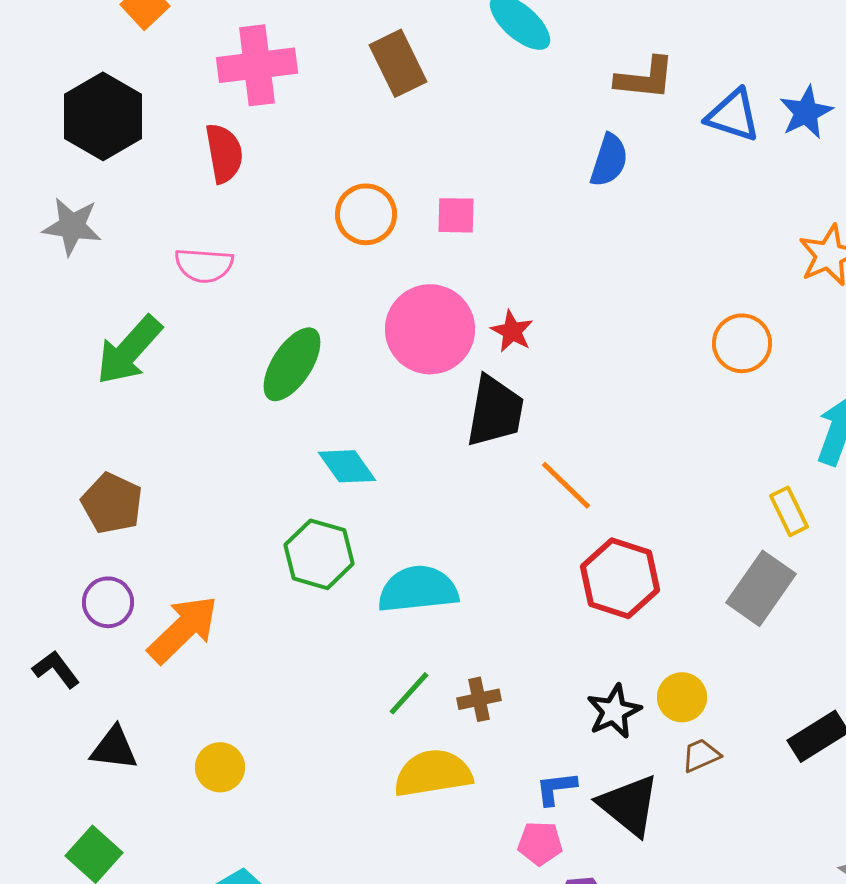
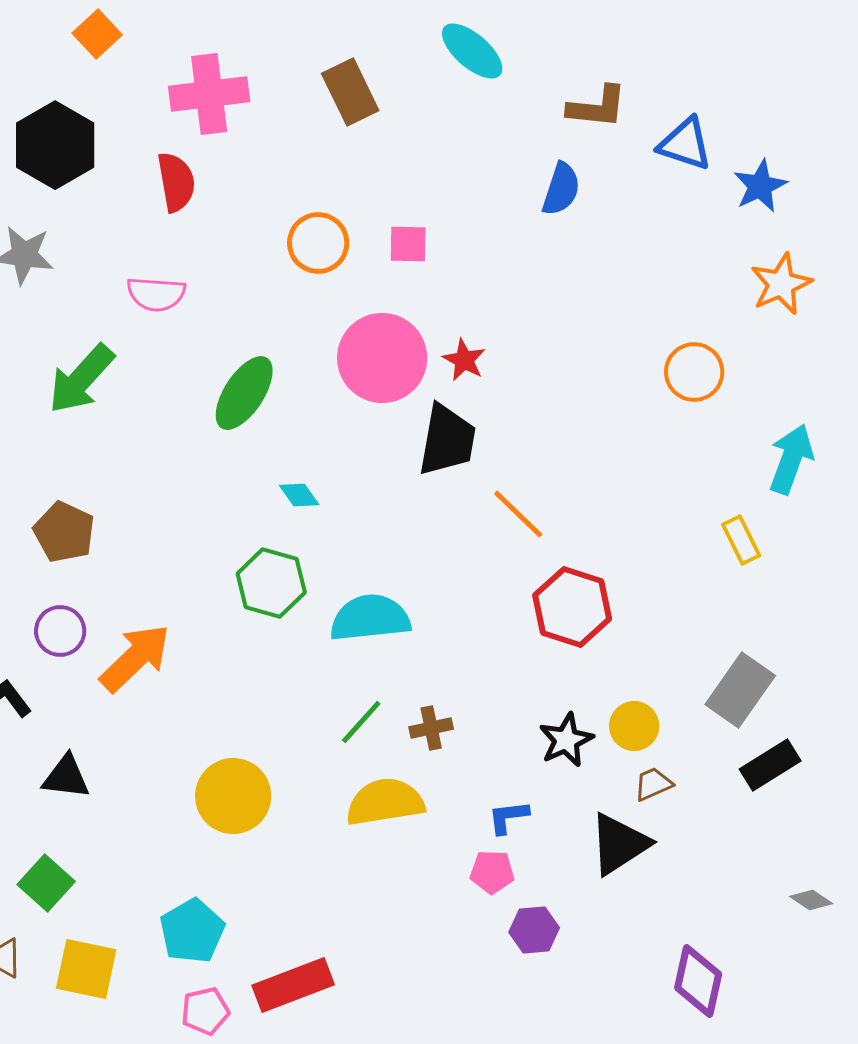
blue star: (806, 112) -> (760, 186), moved
cyan diamond: (347, 466) -> (299, 495), size x0.7
gray rectangle: (761, 588) -> (740, 690), moved
yellow circle: (220, 767) -> (233, 796), moved, size x1.5
black triangle: (629, 805) -> (619, 844), moved, turned 48

